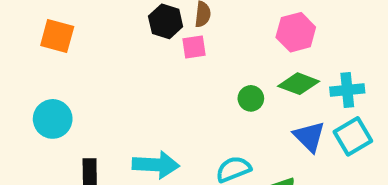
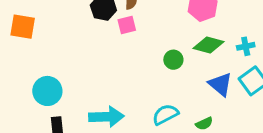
cyan cross: (347, 90) -> (246, 46), size x0.7
cyan circle: (53, 119) -> (47, 91), moved

